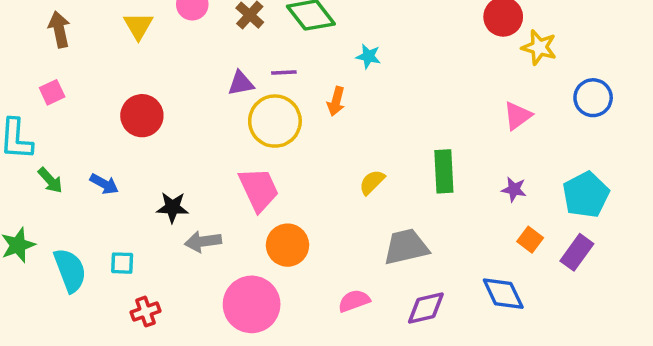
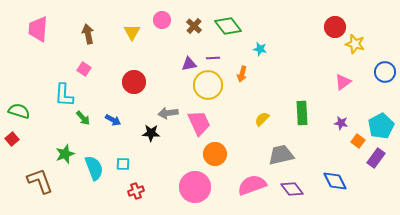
pink square: (52, 92) -> (84, 69), turned -32
orange square: (530, 240) -> (358, 141), moved
gray arrow: (203, 241) -> (168, 113), moved
pink semicircle: (354, 301) -> (252, 185), size x1.6
purple diamond: (426, 308) -> (292, 189), turned 65

